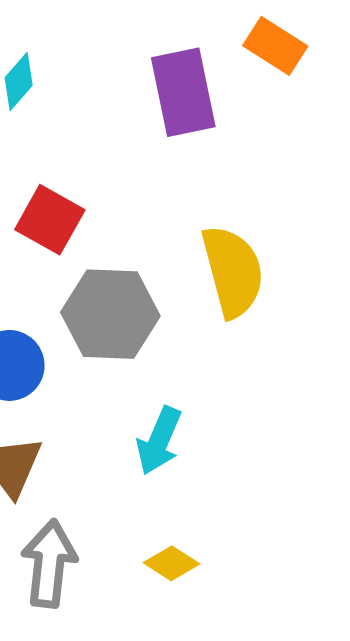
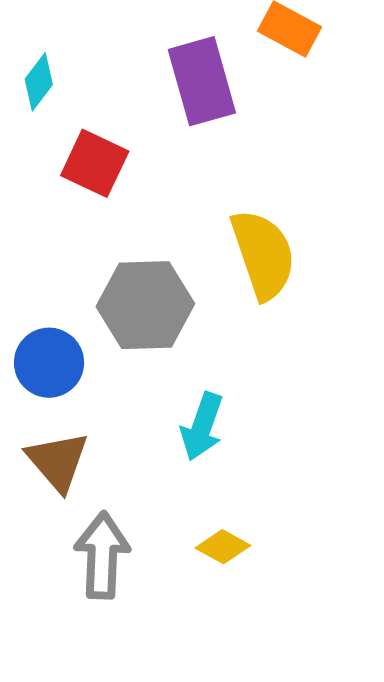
red square: (50, 220) -> (95, 163), moved

